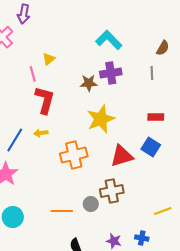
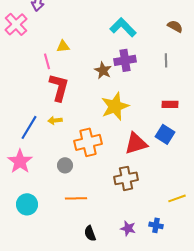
brown semicircle: (163, 48) -> (175, 26), moved, turned -91
yellow triangle: (49, 59) -> (63, 46), turned 32
brown star: (89, 83) -> (103, 70), turned 30
gray circle: (91, 204) -> (65, 165), moved

